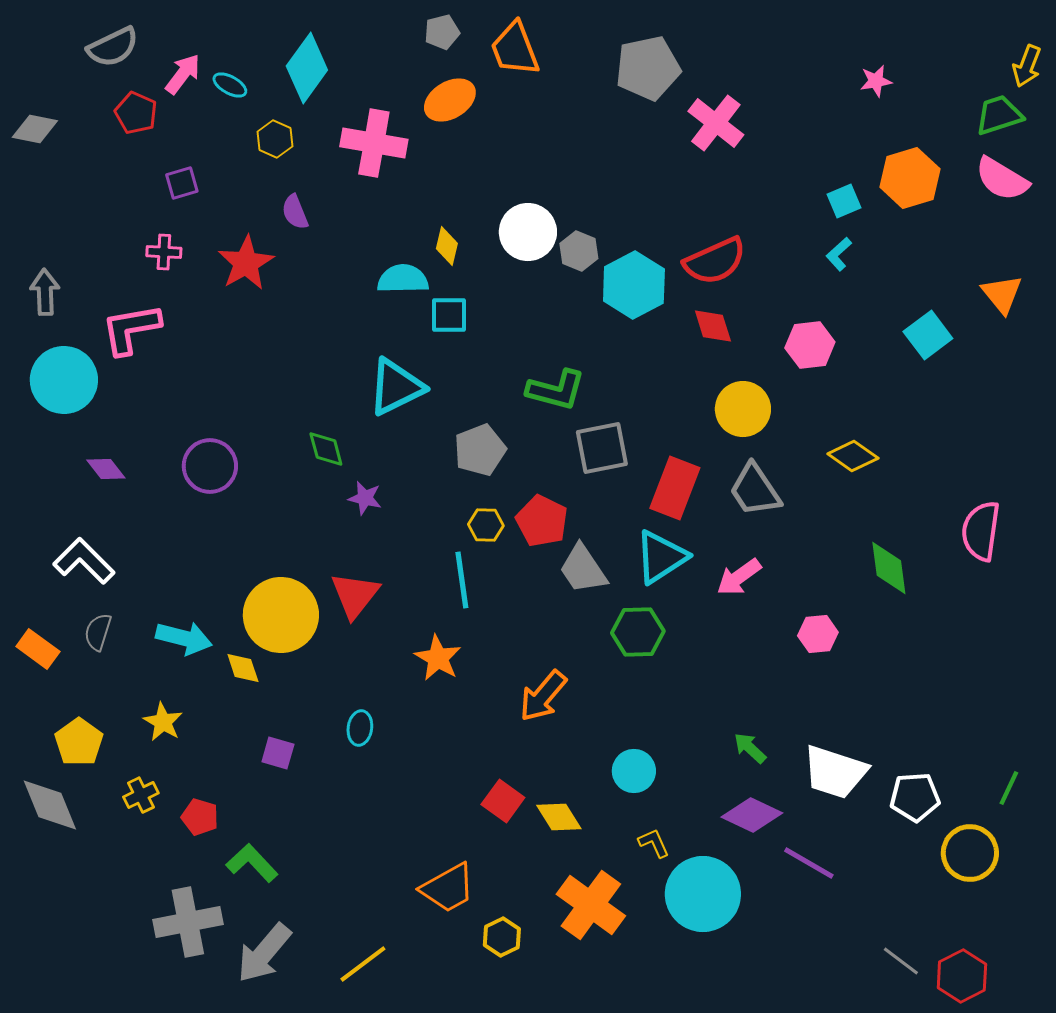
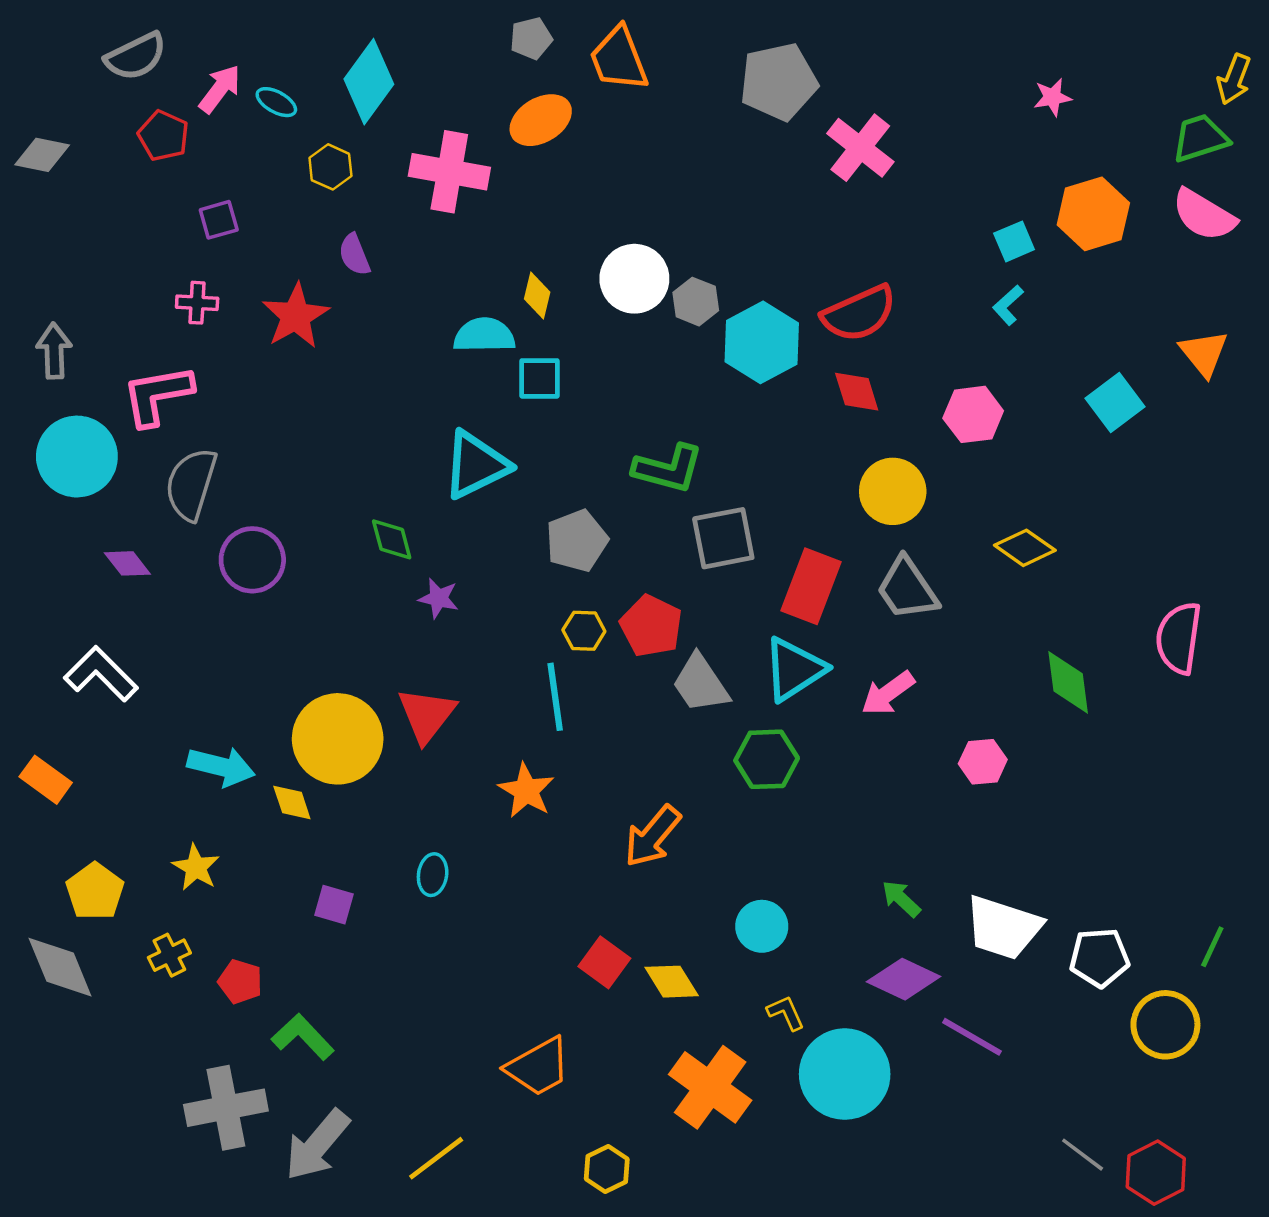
gray semicircle: (98, 632) -> (191, 484), moved, size x1.6
yellow hexagon: (502, 937) -> (607, 1169), moved

